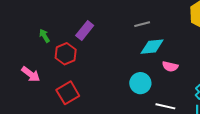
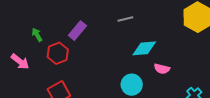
gray line: (142, 24) -> (125, 19), moved
pink arrow: (31, 74) -> (20, 62), moved

